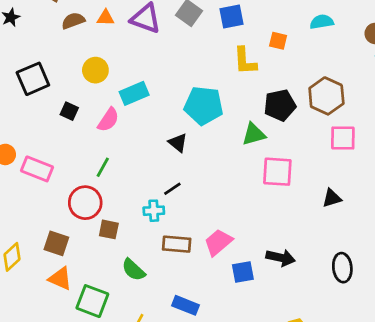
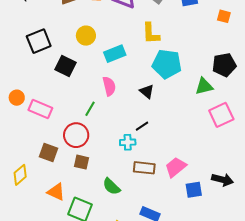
yellow L-shape: (245, 61) -> (151, 33), moved
black square: (69, 111) -> (66, 66), size x1.5
pink semicircle: (108, 120) -> (109, 86), moved, turned -48
pink square: (277, 172) -> (221, 115), turned -30
brown square: (109, 229) -> (81, 162), moved
brown square: (56, 243) -> (48, 152), moved

